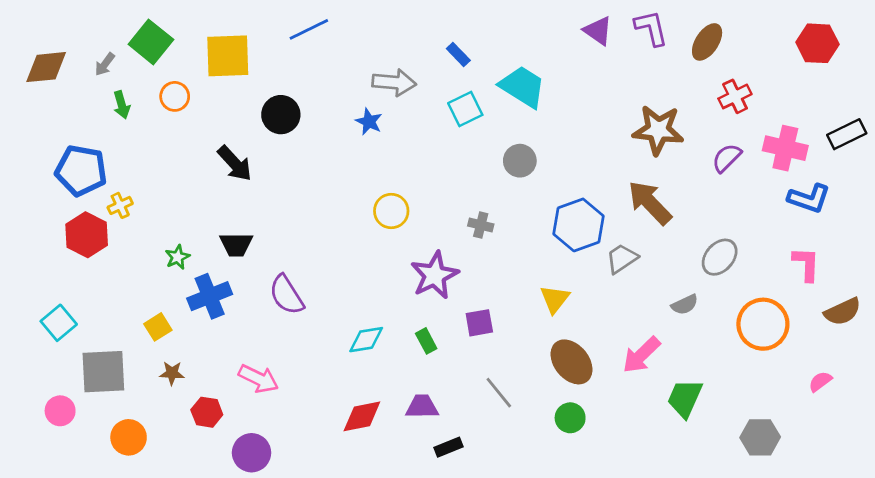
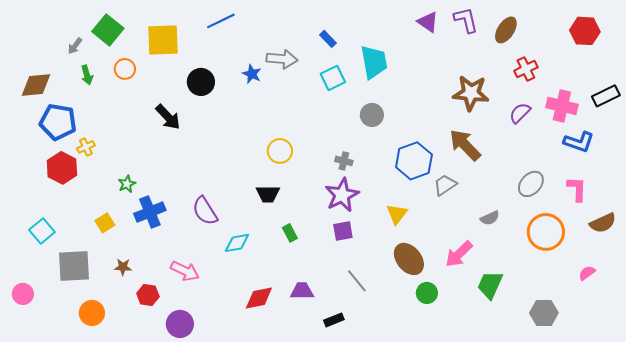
brown diamond: (46, 67) -> (36, 85), moved
cyan trapezoid: (523, 87) -> (374, 62), turned 48
blue star: (369, 122) -> (252, 74), moved
black trapezoid: (236, 245) -> (268, 194), moved
gray ellipse: (720, 257) -> (531, 184), moved
purple star: (435, 275) -> (342, 195), moved
yellow square: (158, 327) -> (105, 223), moved
cyan diamond: (366, 340) -> (237, 243), moved
green rectangle: (426, 341) -> (290, 233), moved
pink circle: (60, 411) -> (23, 294), moved
green circle: (570, 418) -> (427, 293), moved
black rectangle: (449, 447) -> (334, 320), moved

